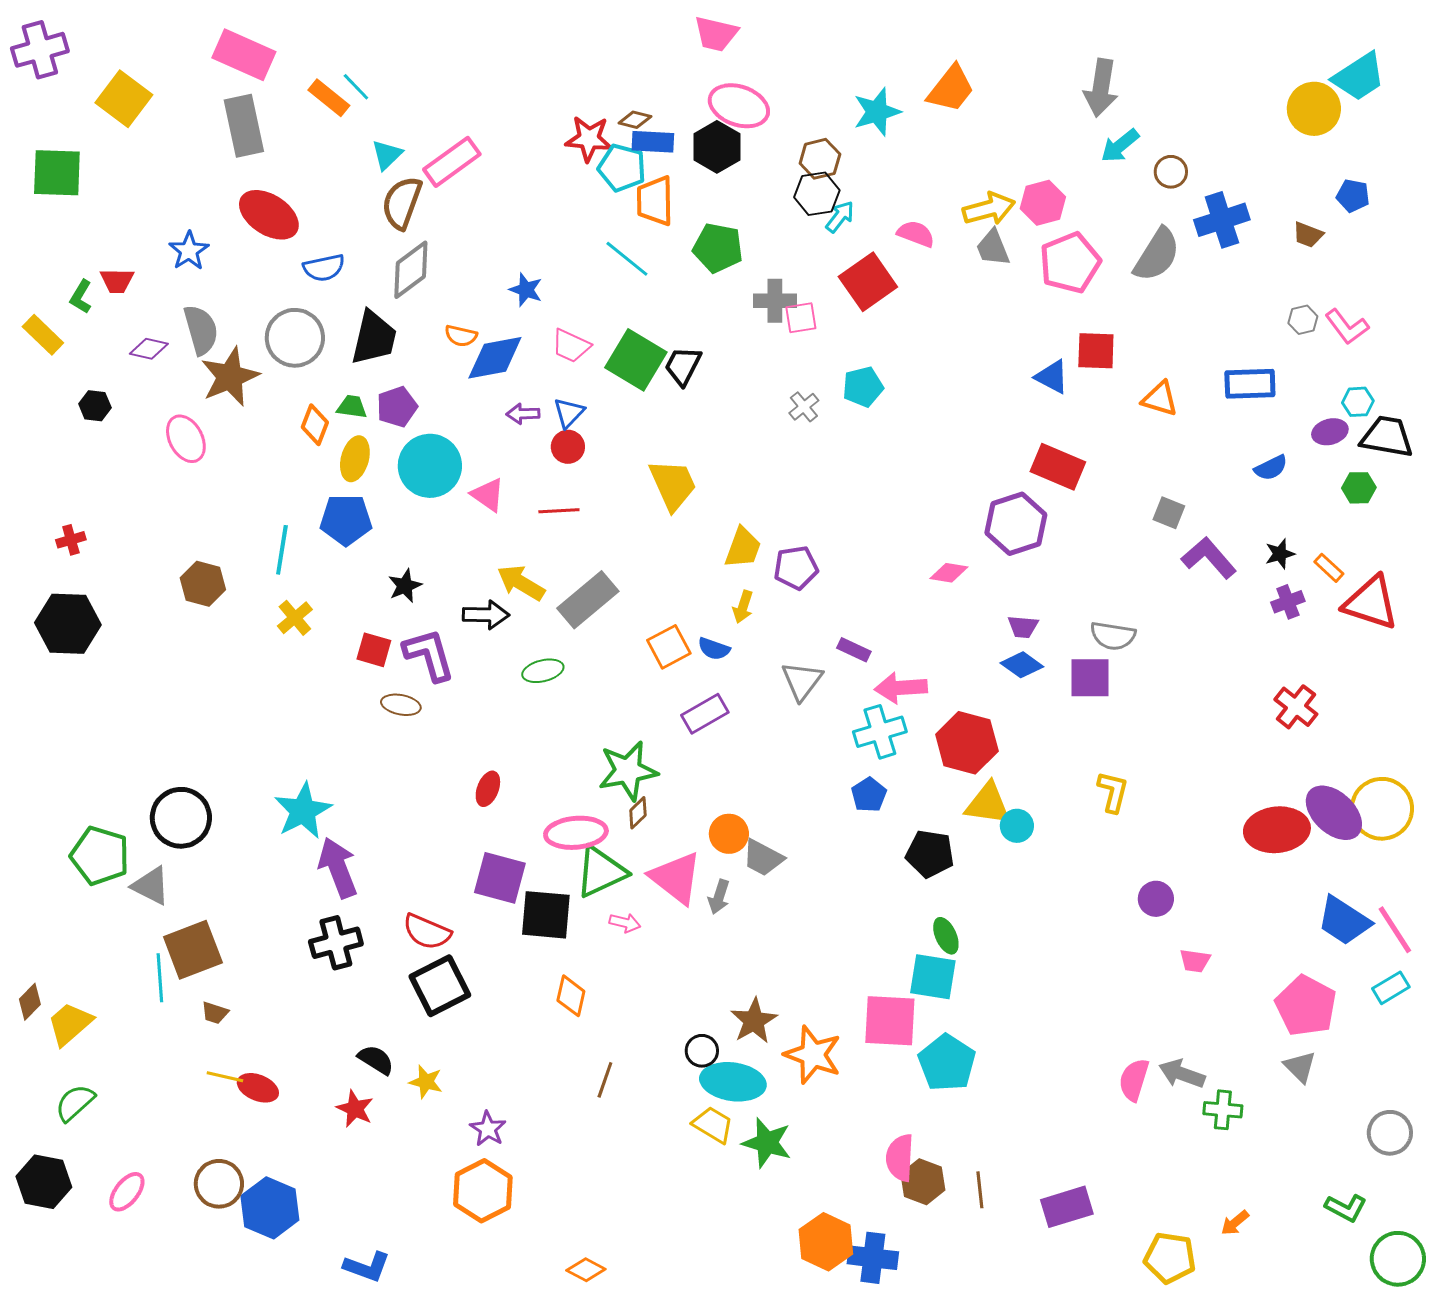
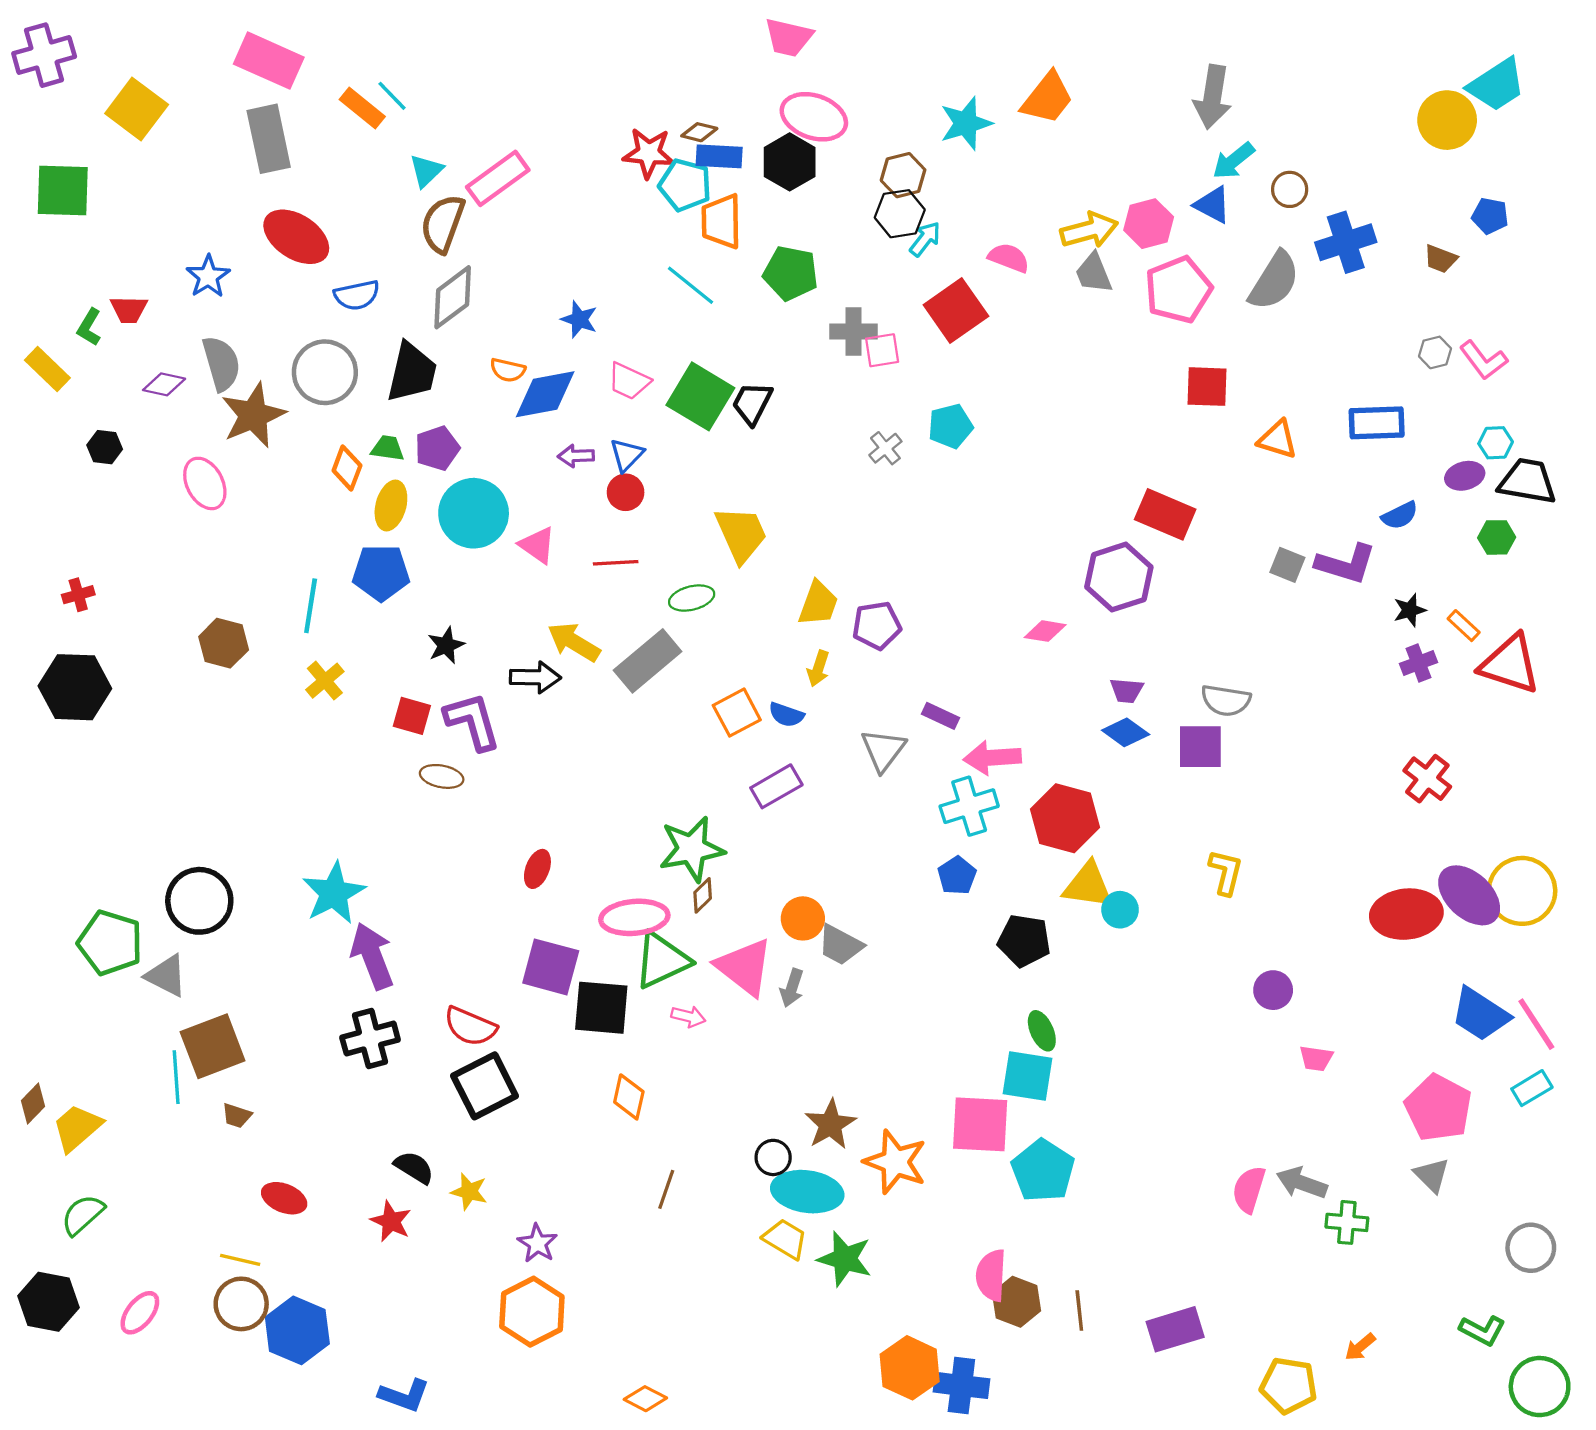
blue triangle: (1052, 377) -> (1213, 205), moved
purple L-shape: (1209, 558) -> (1346, 564), moved, turned 148
green ellipse: (543, 671) -> (692, 598), moved
yellow line: (225, 1077) -> (240, 1260), moved

